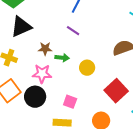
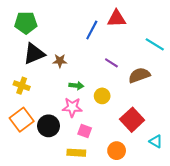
purple line: (73, 31) -> (111, 63), moved
brown star: (45, 49) -> (60, 61), moved
pink star: (42, 74) -> (72, 107), moved

